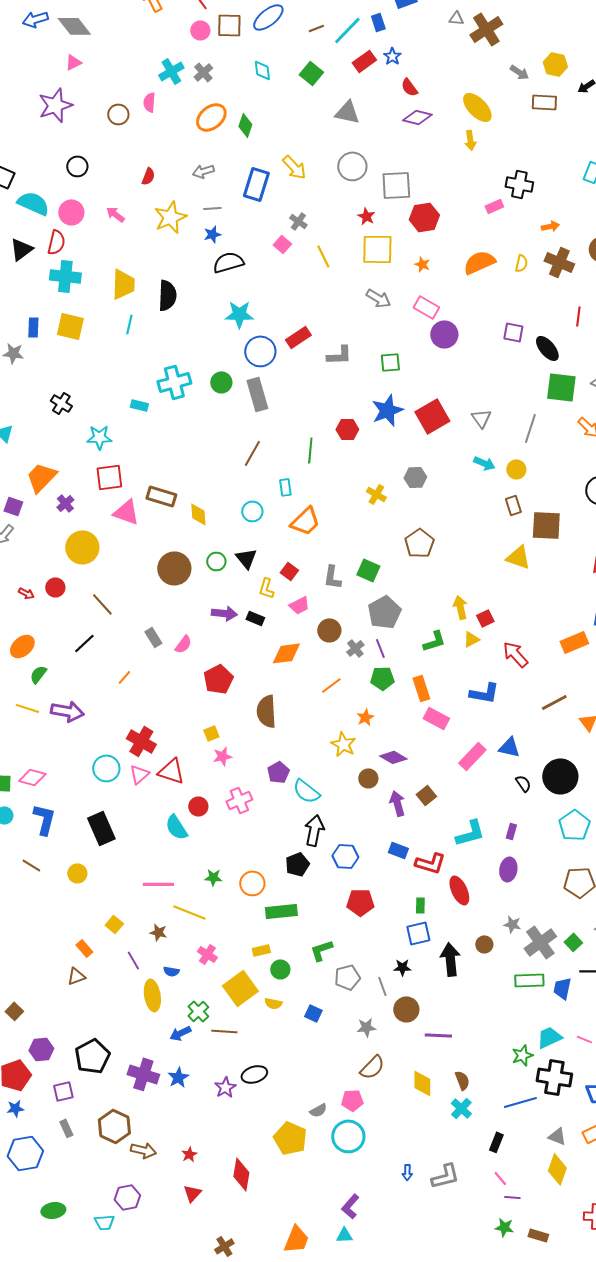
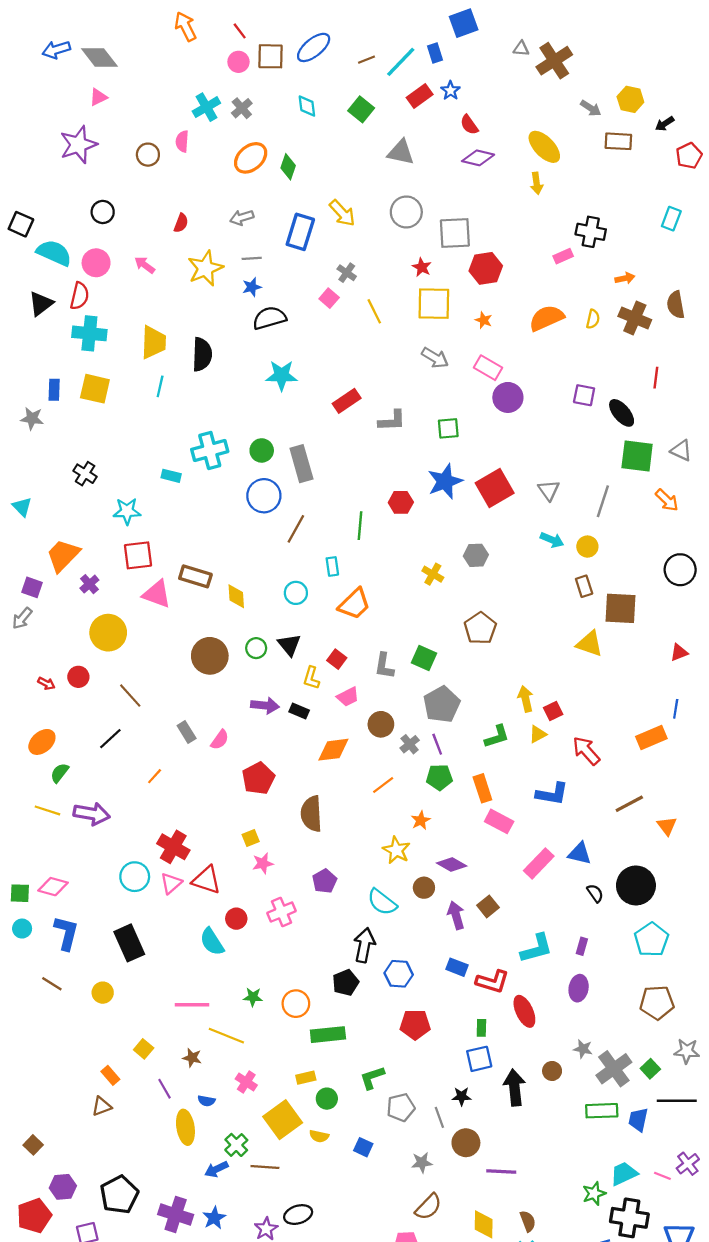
blue circle: (260, 351) -> (264, 496), moved
cyan semicircle: (306, 791) -> (382, 902), moved

